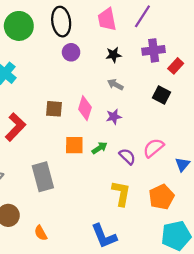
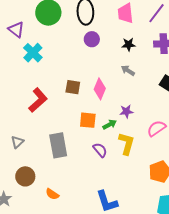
purple star: (114, 117) -> (126, 111), moved
purple semicircle: (127, 156) -> (100, 150), moved
yellow L-shape: (121, 193) -> (126, 144), moved
orange semicircle: (41, 233) -> (52, 194), turned -32

